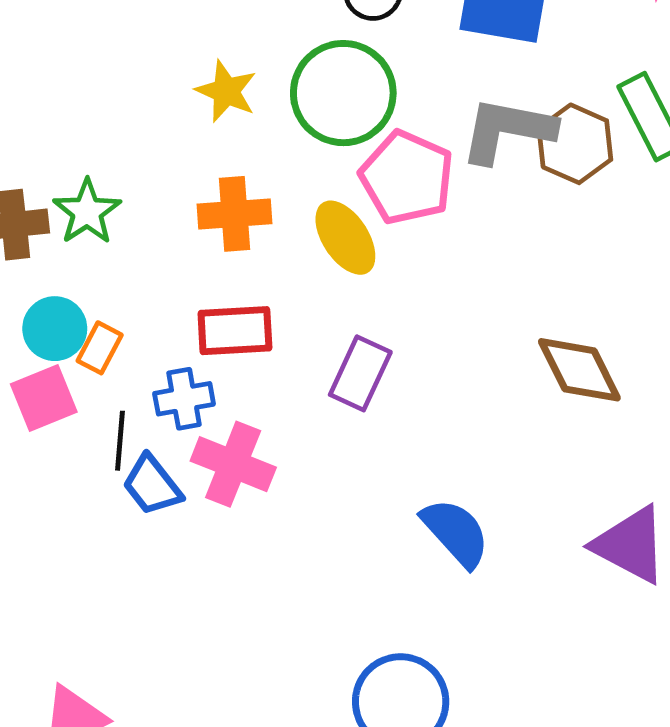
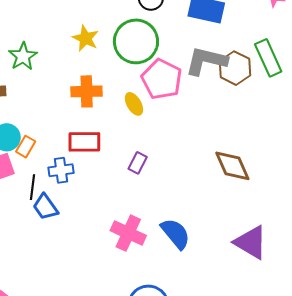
green star: (87, 212) -> (23, 56), moved
yellow ellipse: (345, 238) -> (134, 104), size x0.7
purple rectangle: (360, 373) -> (138, 163), size x0.7
pink cross: (233, 464) -> (128, 233), moved

